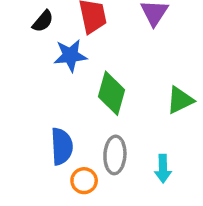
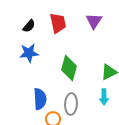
blue star: (70, 56) -> (29, 53), moved
cyan arrow: (163, 169) -> (104, 97), moved

